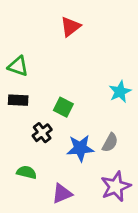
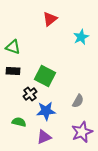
cyan star: (120, 92) -> (81, 37), moved
green square: (63, 107) -> (45, 76), size x1.5
blue star: (80, 148) -> (46, 111), moved

